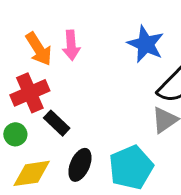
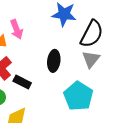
black ellipse: (80, 165) -> (54, 61), moved

